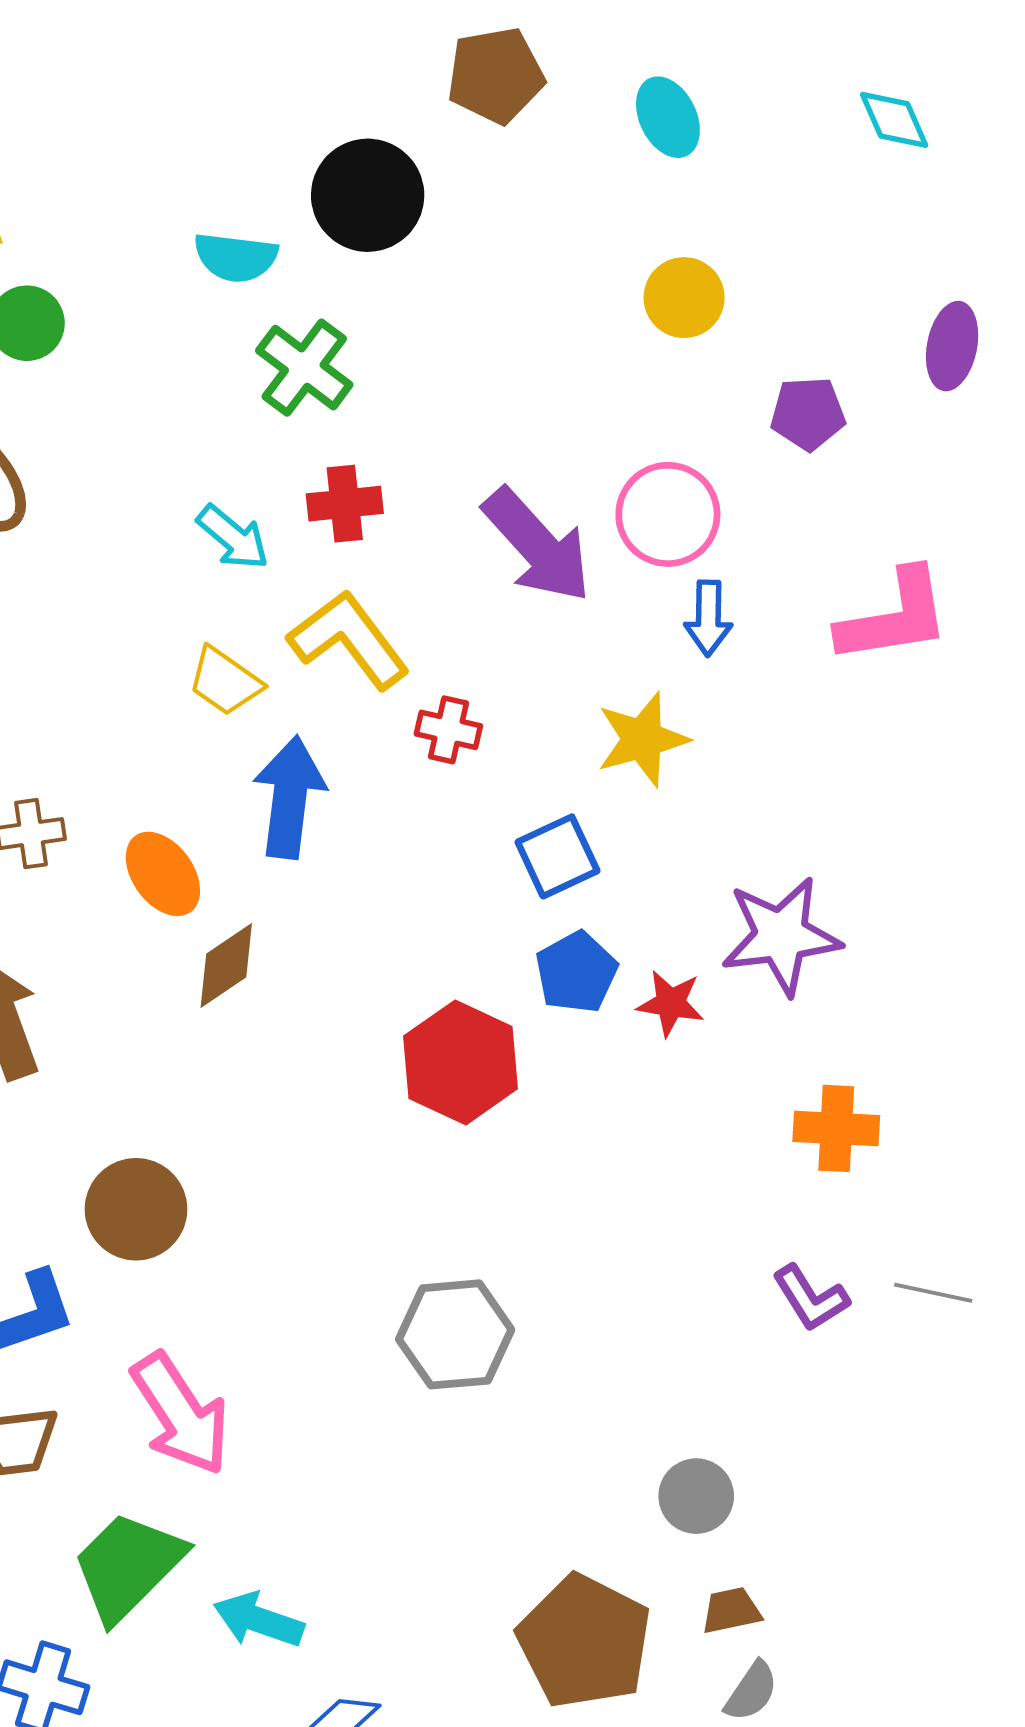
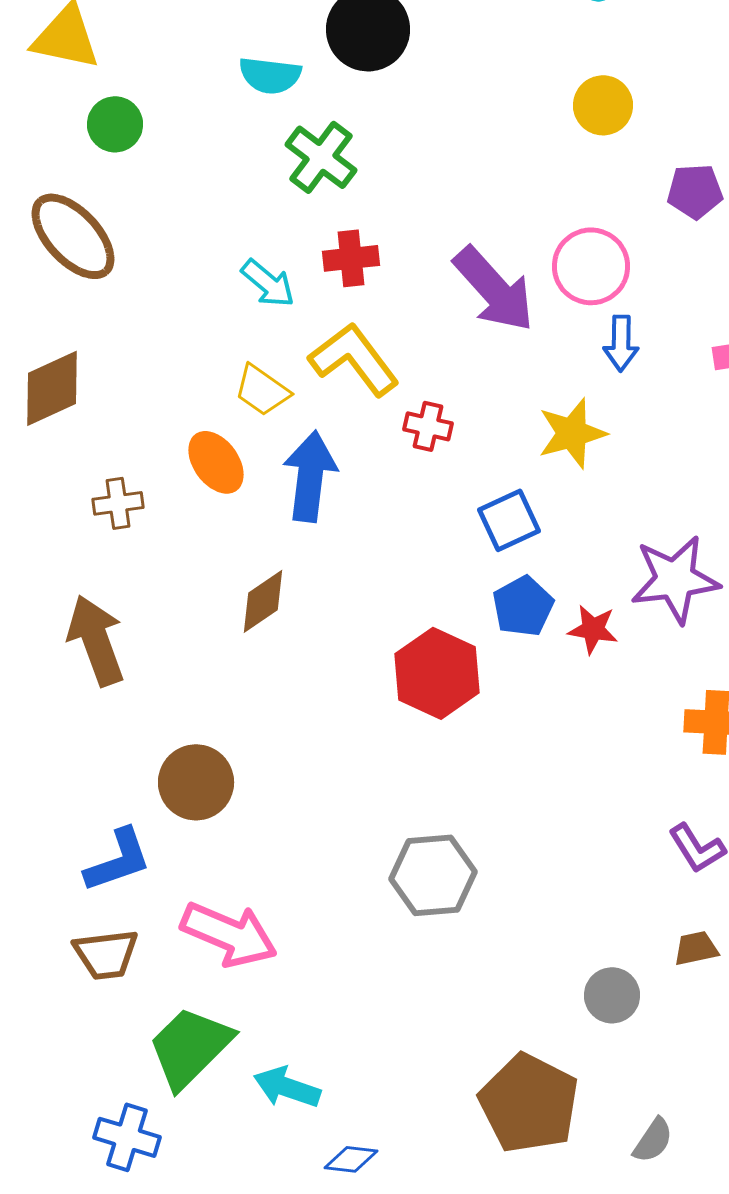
orange ellipse: (163, 874) -> (216, 462), moved
pink arrow: (180, 1414) -> (229, 934), turned -34
brown trapezoid: (731, 1611) -> (696, 948), moved

